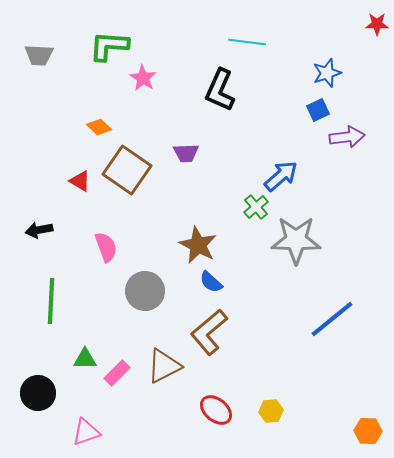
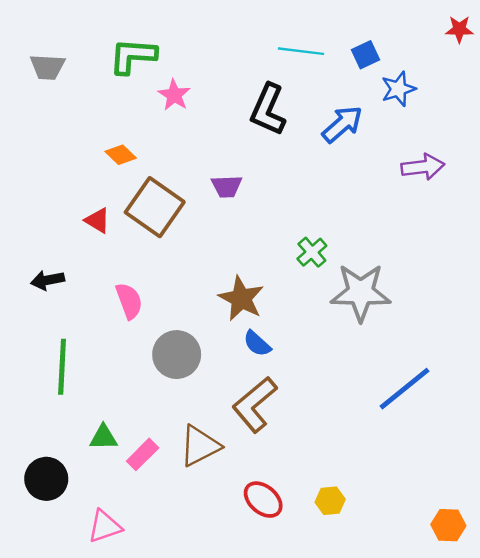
blue square: (318, 110) -> (366, 55), moved
blue arrow: (281, 176) -> (342, 124), moved

